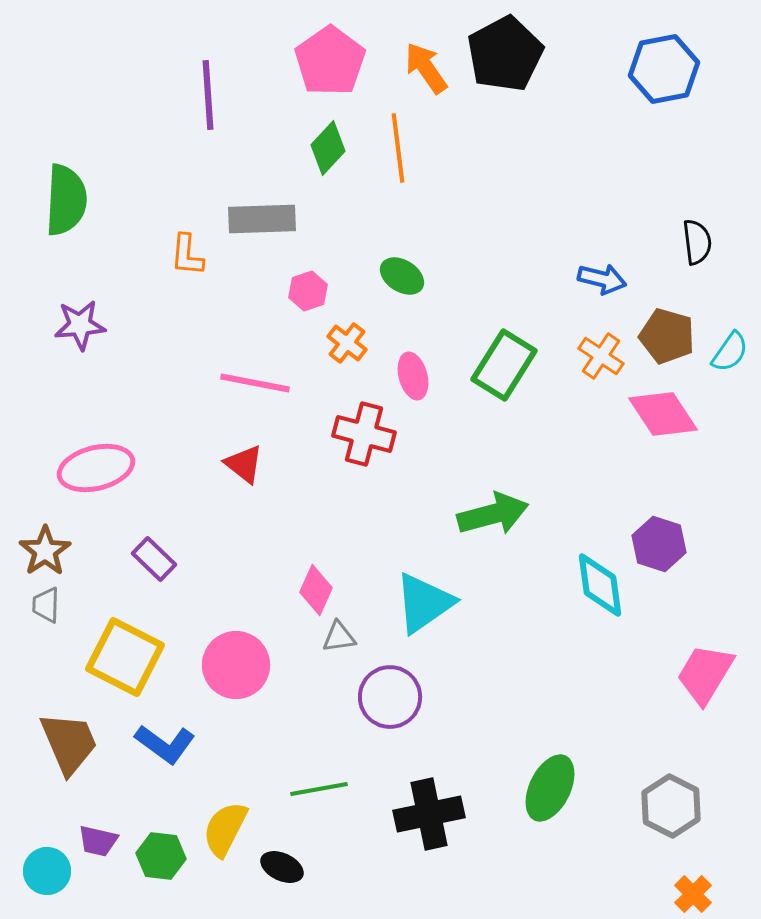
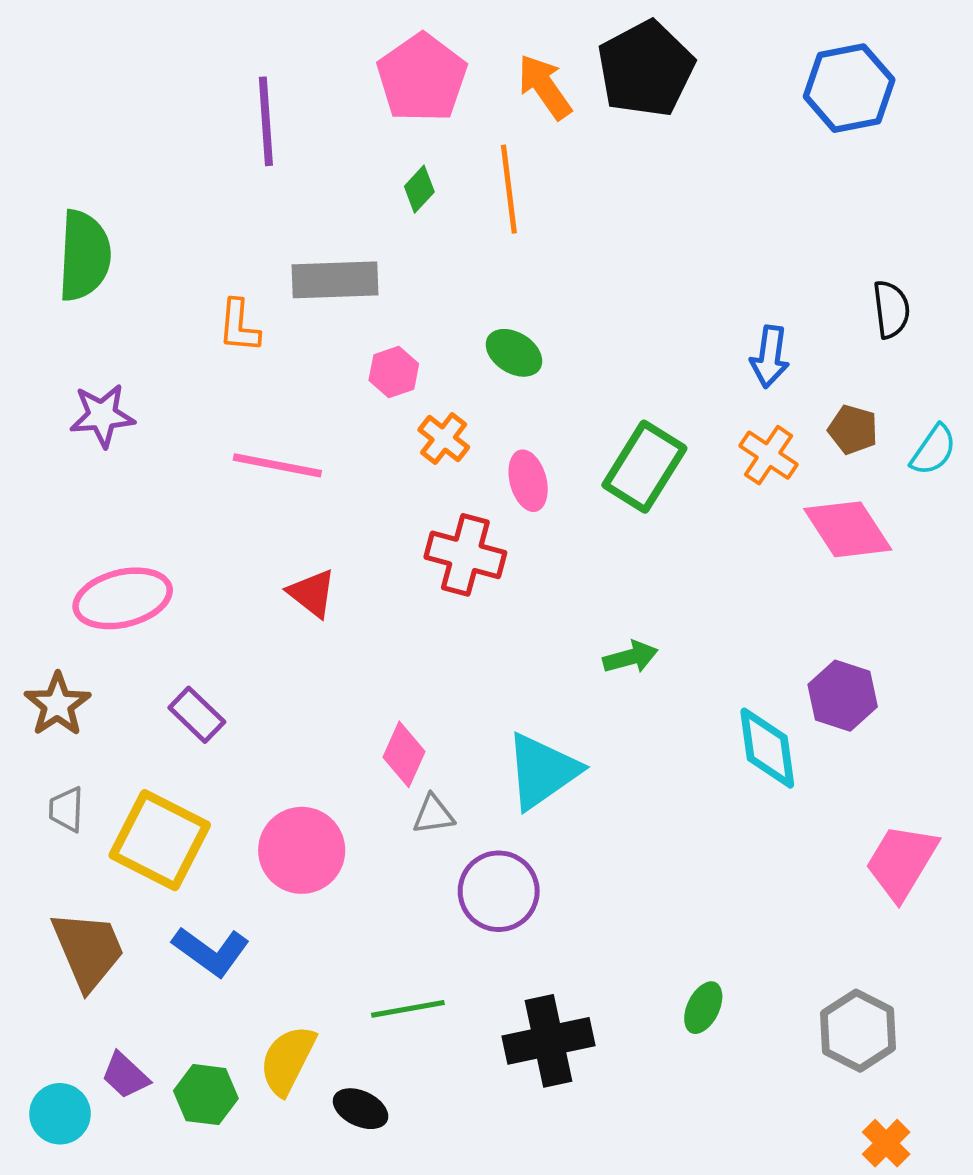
green diamond: (328, 148) -> (419, 189), size x0.7
blue arrow: (602, 279) -> (770, 357), turned 84
brown pentagon: (667, 336) -> (853, 430), size x0.7
pink line: (255, 383) -> (277, 465), moved
green arrow: (493, 514) -> (630, 657), size x0.6
gray trapezoid: (46, 605) -> (66, 809), moved
green ellipse: (550, 788) -> (703, 1008), size x0.6
purple trapezoid: (98, 841) -> (125, 1075), turned 30

